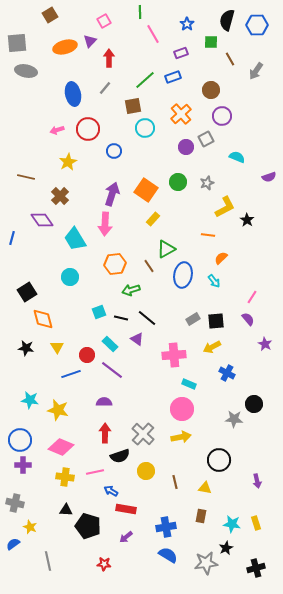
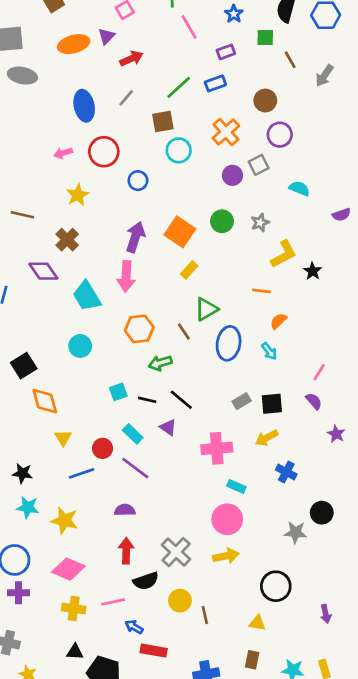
red arrow: (109, 58) -> (131, 58), turned 66
black star: (26, 348) -> (22, 473), moved
brown line: (175, 482) -> (205, 615), moved

